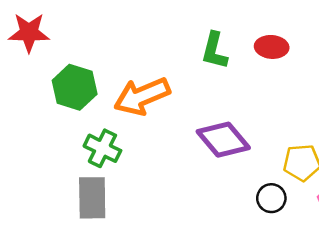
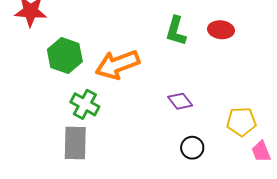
purple diamond: (223, 140) -> (180, 101), size x0.6
black circle: (271, 198) -> (192, 148), moved

